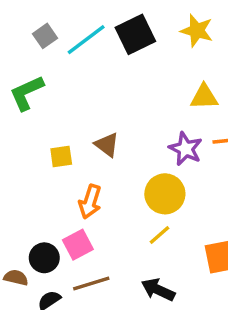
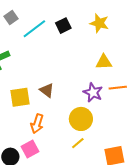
black square: (135, 34) -> (63, 26), size x0.7
gray square: (45, 36) -> (11, 18), moved
yellow square: (61, 157) -> (20, 97), size x1.5

